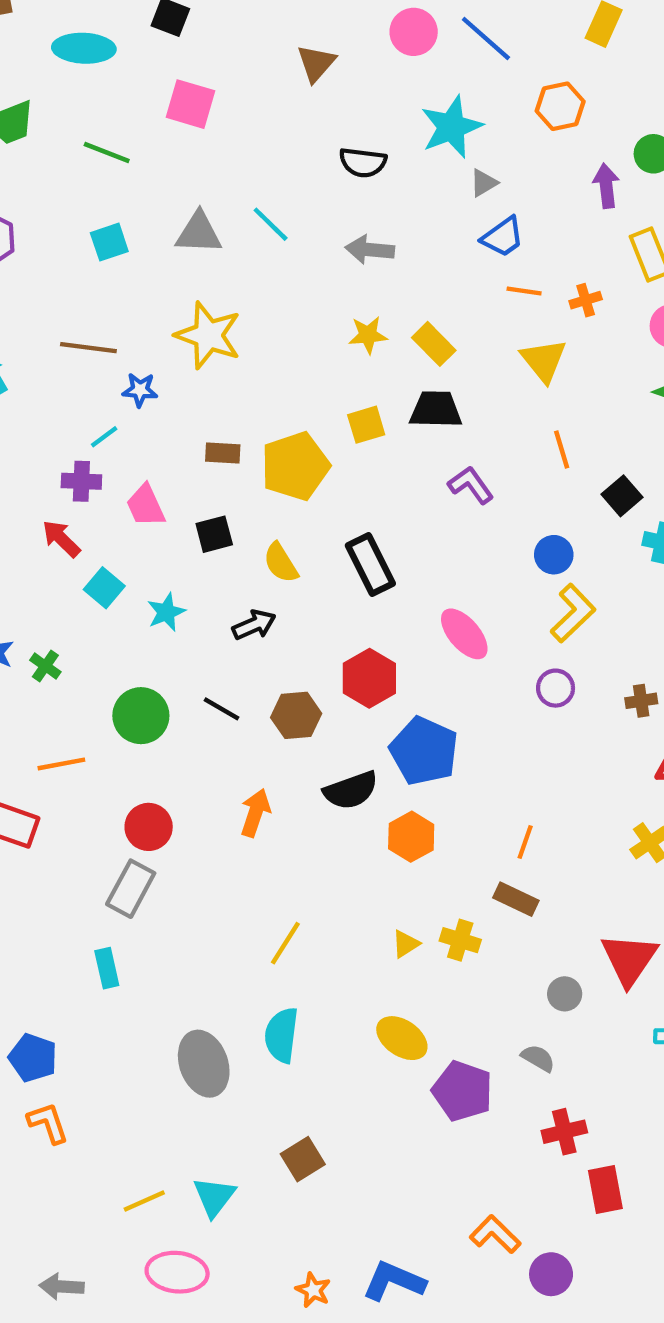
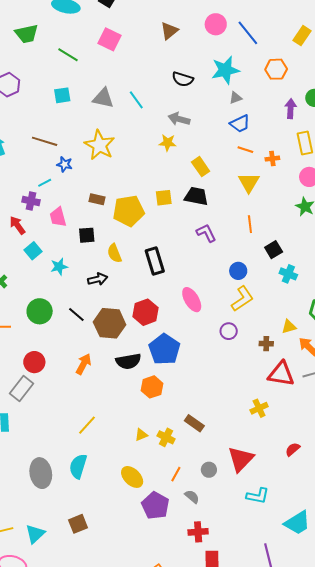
yellow star: (368, 335) -> (168, 143), moved
brown hexagon: (296, 715) -> (110, 323), size x1.4
orange line: (525, 842) -> (176, 474), moved

